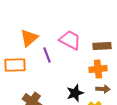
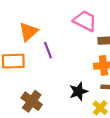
pink trapezoid: (70, 40) -> (85, 21), moved

